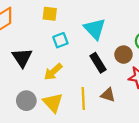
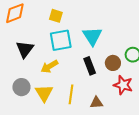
cyan square: (60, 40) -> (61, 40), size x1.6
brown triangle: (108, 95) -> (96, 103), moved, turned -32

